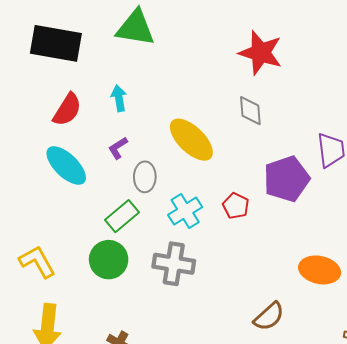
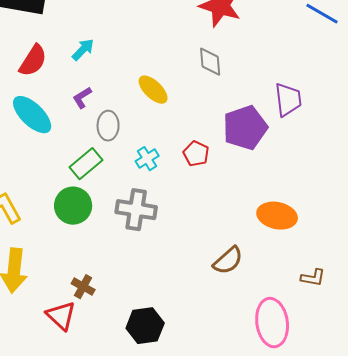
cyan arrow: (119, 98) -> (83, 50), turned 55
yellow ellipse: (191, 140) -> (153, 90), size x0.7
cyan cross: (185, 211) -> (147, 159), size x0.7

